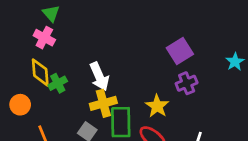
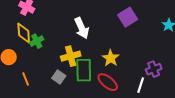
white arrow: (99, 77) -> (82, 28), moved
purple cross: (187, 83) -> (154, 69), moved

